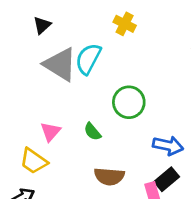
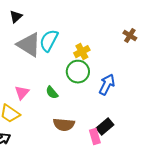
yellow cross: (125, 24) -> (82, 52), moved, turned 35
blue arrow: (168, 146) -> (107, 85), moved, turned -75

